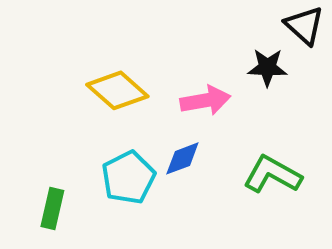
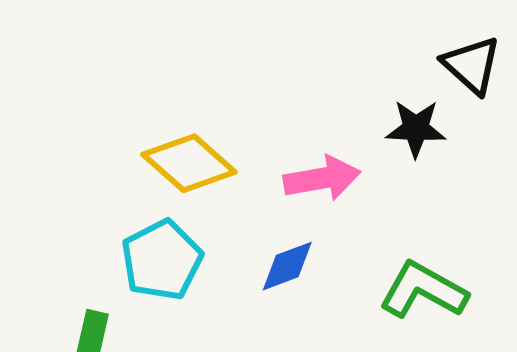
cyan pentagon: (128, 177) -> (162, 260), moved

